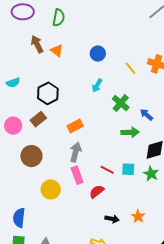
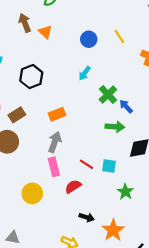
yellow line: (130, 68) -> (119, 36), moved
blue arrow: (146, 115) -> (126, 106), moved
brown rectangle: (38, 119) -> (17, 115), moved
green star: (151, 174) -> (125, 192), moved
yellow circle: (51, 189) -> (32, 193), moved
orange star: (138, 216) -> (113, 230), moved, size x1.5

